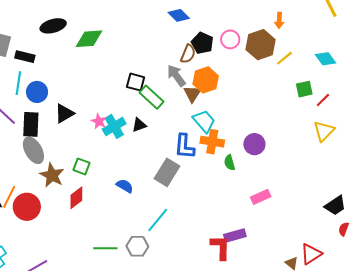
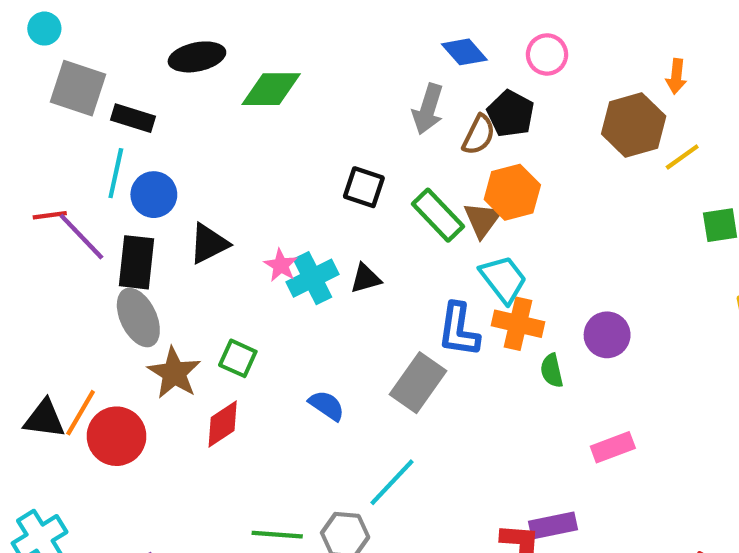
pink circle: (230, 39) -> (547, 54), moved
gray arrow: (176, 76) -> (428, 109), moved, turned -130
green rectangle: (152, 97) -> (438, 215), moved

